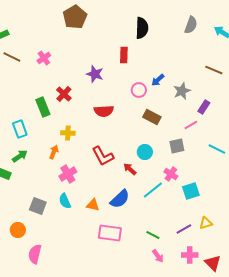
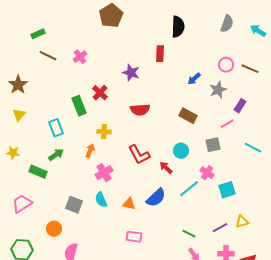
pink circle: (139, 90) -> (226, 65), moved
pink rectangle: (110, 233) -> (134, 237), moved, size x0.7

